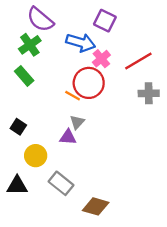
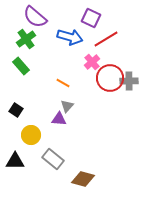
pink cross: (101, 59) -> (92, 62), moved
red line: (138, 61) -> (106, 39), moved
red circle: (89, 83) -> (110, 78), moved

